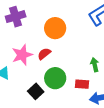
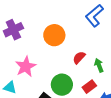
red semicircle: (44, 54) -> (79, 58), moved
red rectangle: (82, 84) -> (89, 87), turned -32

